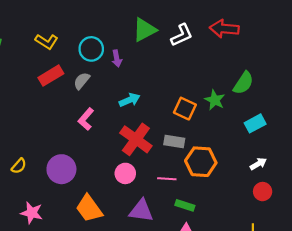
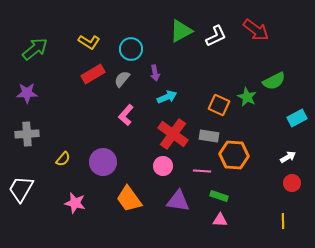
red arrow: (224, 29) -> (256, 30), turned -148
purple arrow: (117, 58) -> (155, 73), moved
green semicircle: (243, 83) -> (274, 81), turned 30
cyan rectangle: (255, 123) -> (297, 118), moved

